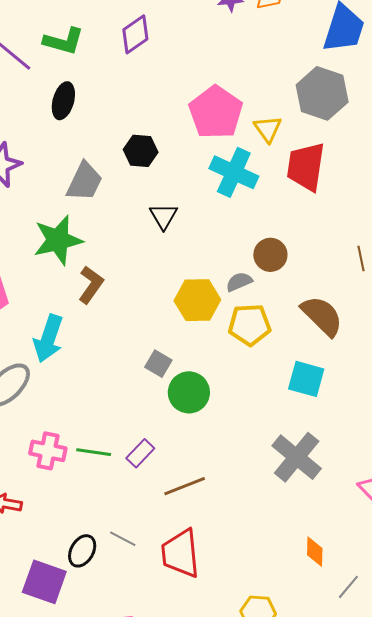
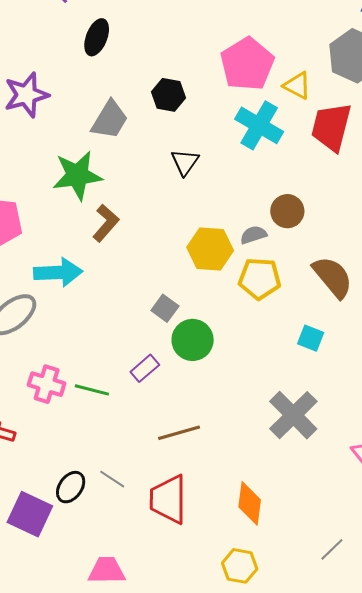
yellow triangle: (268, 129) -> (297, 86), turned -32
cyan arrow: (48, 339) -> (58, 272), turned -117
cyan square: (306, 379) -> (311, 338), size x0.7
purple rectangle: (140, 453) -> (145, 368), moved
orange diamond: (315, 552) -> (250, 503), moved, size x1.4

